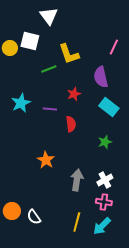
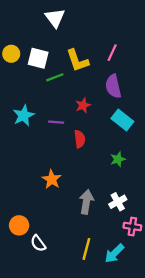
white square: (30, 41) -> (38, 58), moved
pink line: (114, 47) -> (112, 53), moved
pink cross: (104, 202) -> (132, 226), moved
orange circle: (12, 211) -> (19, 225), moved

